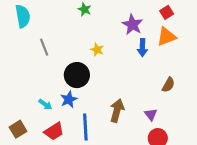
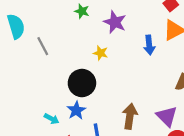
purple star: (132, 25) -> (115, 22), moved
gray line: (44, 47) -> (43, 46), moved
purple triangle: (151, 114) -> (167, 116), size x1.5

